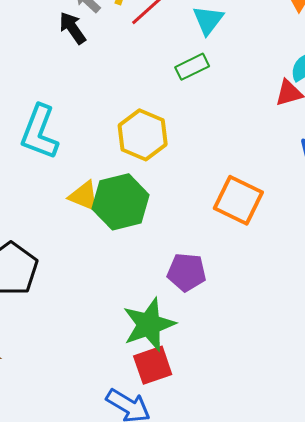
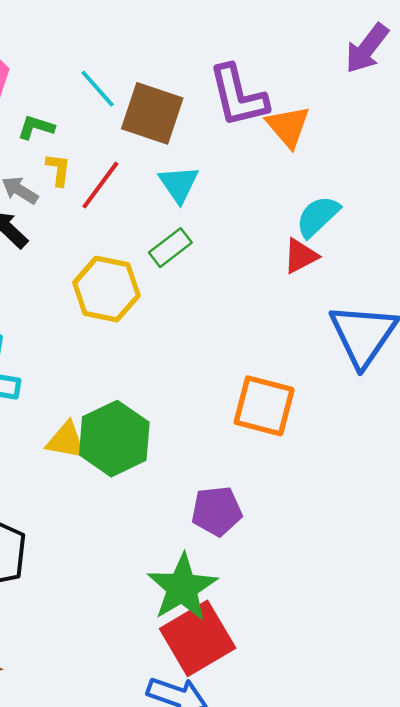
yellow hexagon: (143, 135) -> (106, 289), moved
red square: (153, 365) -> (198, 638), size x1.4

